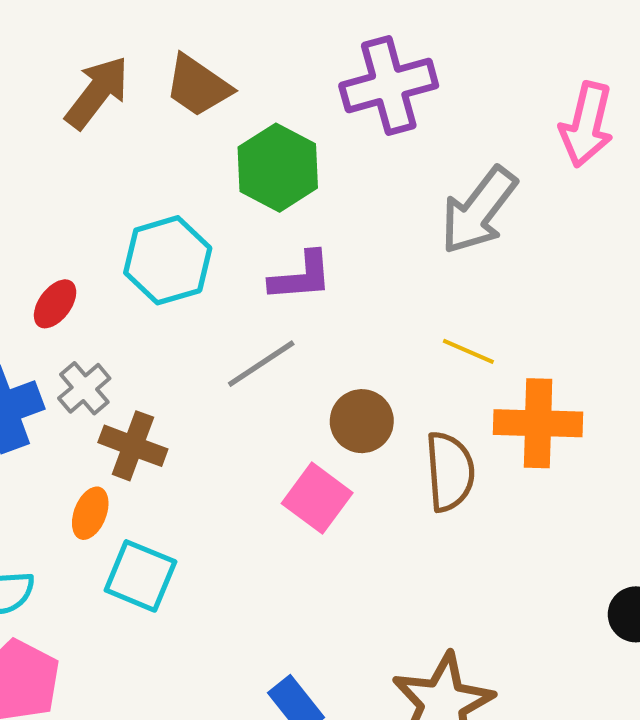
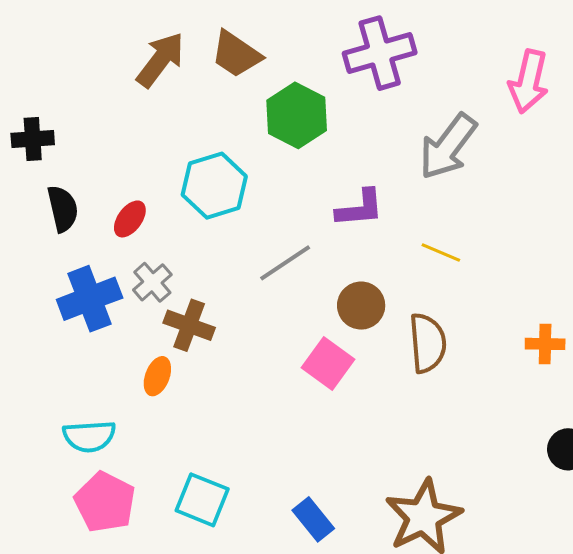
purple L-shape: (301, 276) -> (360, 208), moved
orange cross: (538, 423) -> (545, 344), moved, size x0.6
cyan square: (140, 576) -> (202, 500), moved

